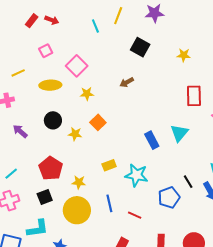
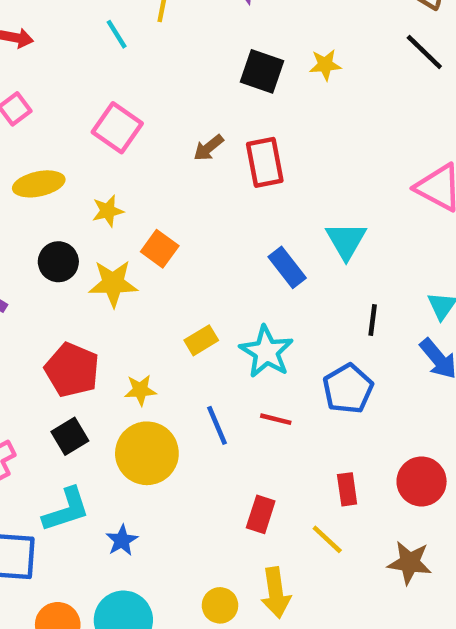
black square: (140, 47) -> (262, 71), moved
pink square: (77, 66) -> (117, 128), moved
yellow star: (87, 94) -> (108, 211), moved
red rectangle: (194, 96) -> (265, 162), moved
yellow star: (75, 134) -> (113, 283), size x1.5
cyan star: (136, 175) -> (266, 352), turned 30
black line: (188, 182) -> (373, 320), moved, turned 48
red line: (135, 215) -> (276, 419), moved

